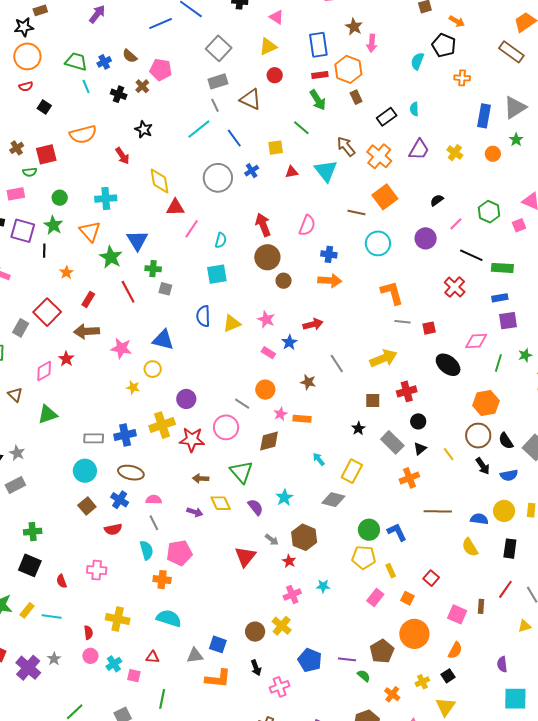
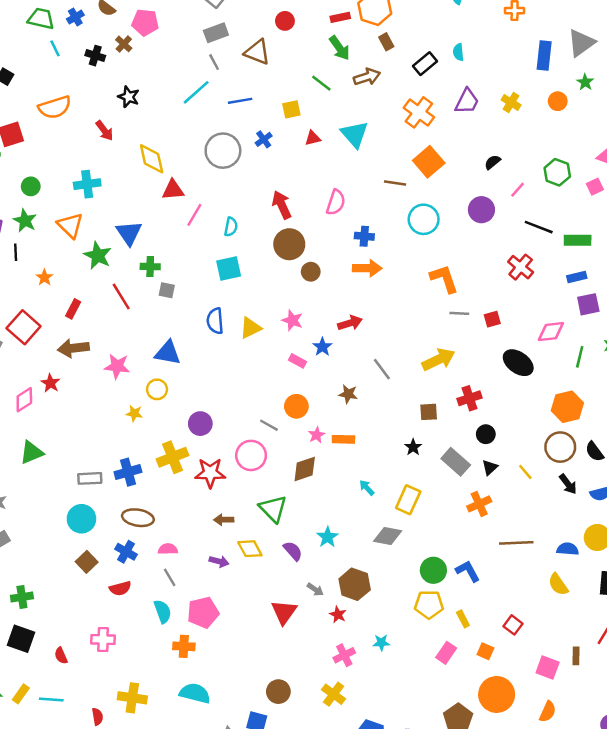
blue line: (234, 138) -> (240, 101), turned -60
brown arrow: (346, 146) -> (367, 77), moved, turned 115
brown circle: (255, 632) -> (278, 692), moved

